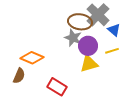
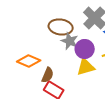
brown ellipse: (80, 22) -> (61, 27), moved
brown semicircle: (19, 76) -> (48, 75), moved

